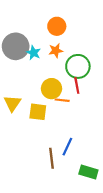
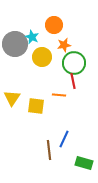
orange star: (56, 51) -> (64, 45), moved
cyan star: (34, 53) -> (32, 37), moved
yellow circle: (52, 89) -> (42, 57), moved

